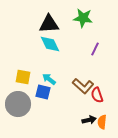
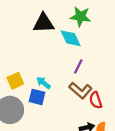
cyan diamond: (50, 44) -> (71, 38), moved
purple line: (95, 49) -> (78, 67), moved
yellow square: (23, 77) -> (15, 81), turned -35

